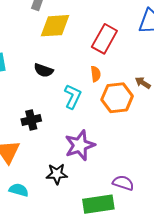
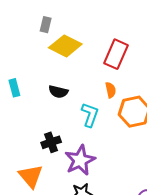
yellow diamond: (55, 26) -> (65, 46), turned 36
purple star: (80, 145) -> (80, 160), moved

